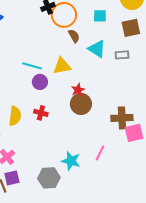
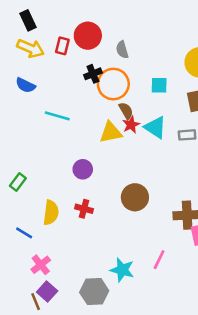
cyan line: (32, 66) -> (57, 116), moved
yellow triangle: (62, 66) -> (111, 132), moved
red star: (78, 90) -> (131, 125), moved
purple square: (12, 178) -> (47, 291), turned -35

